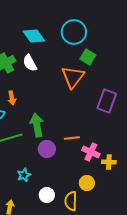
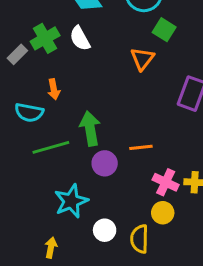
orange triangle: (73, 77) -> (142, 59), size x0.7
pink cross: (91, 152) -> (166, 182), moved
cyan star: (24, 175) -> (71, 201), size x1.6

